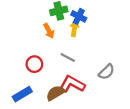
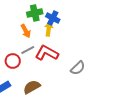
gray line: (68, 57) -> (28, 50), moved, turned -56
red L-shape: (72, 84) -> (47, 53), moved

